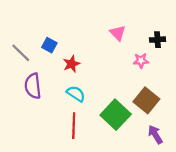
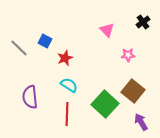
black cross: (157, 40) -> (143, 22), moved, turned -32
purple semicircle: (33, 86) -> (30, 97), moved

